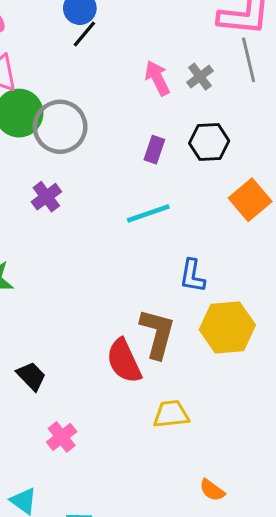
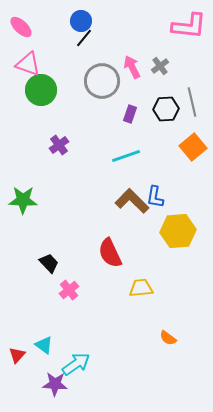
gray line: (249, 60) -> (192, 102), moved
gray circle: (60, 127) -> (102, 81), moved
brown L-shape: (157, 334) -> (132, 201), moved, turned -60
pink cross: (62, 437) -> (69, 290), moved

